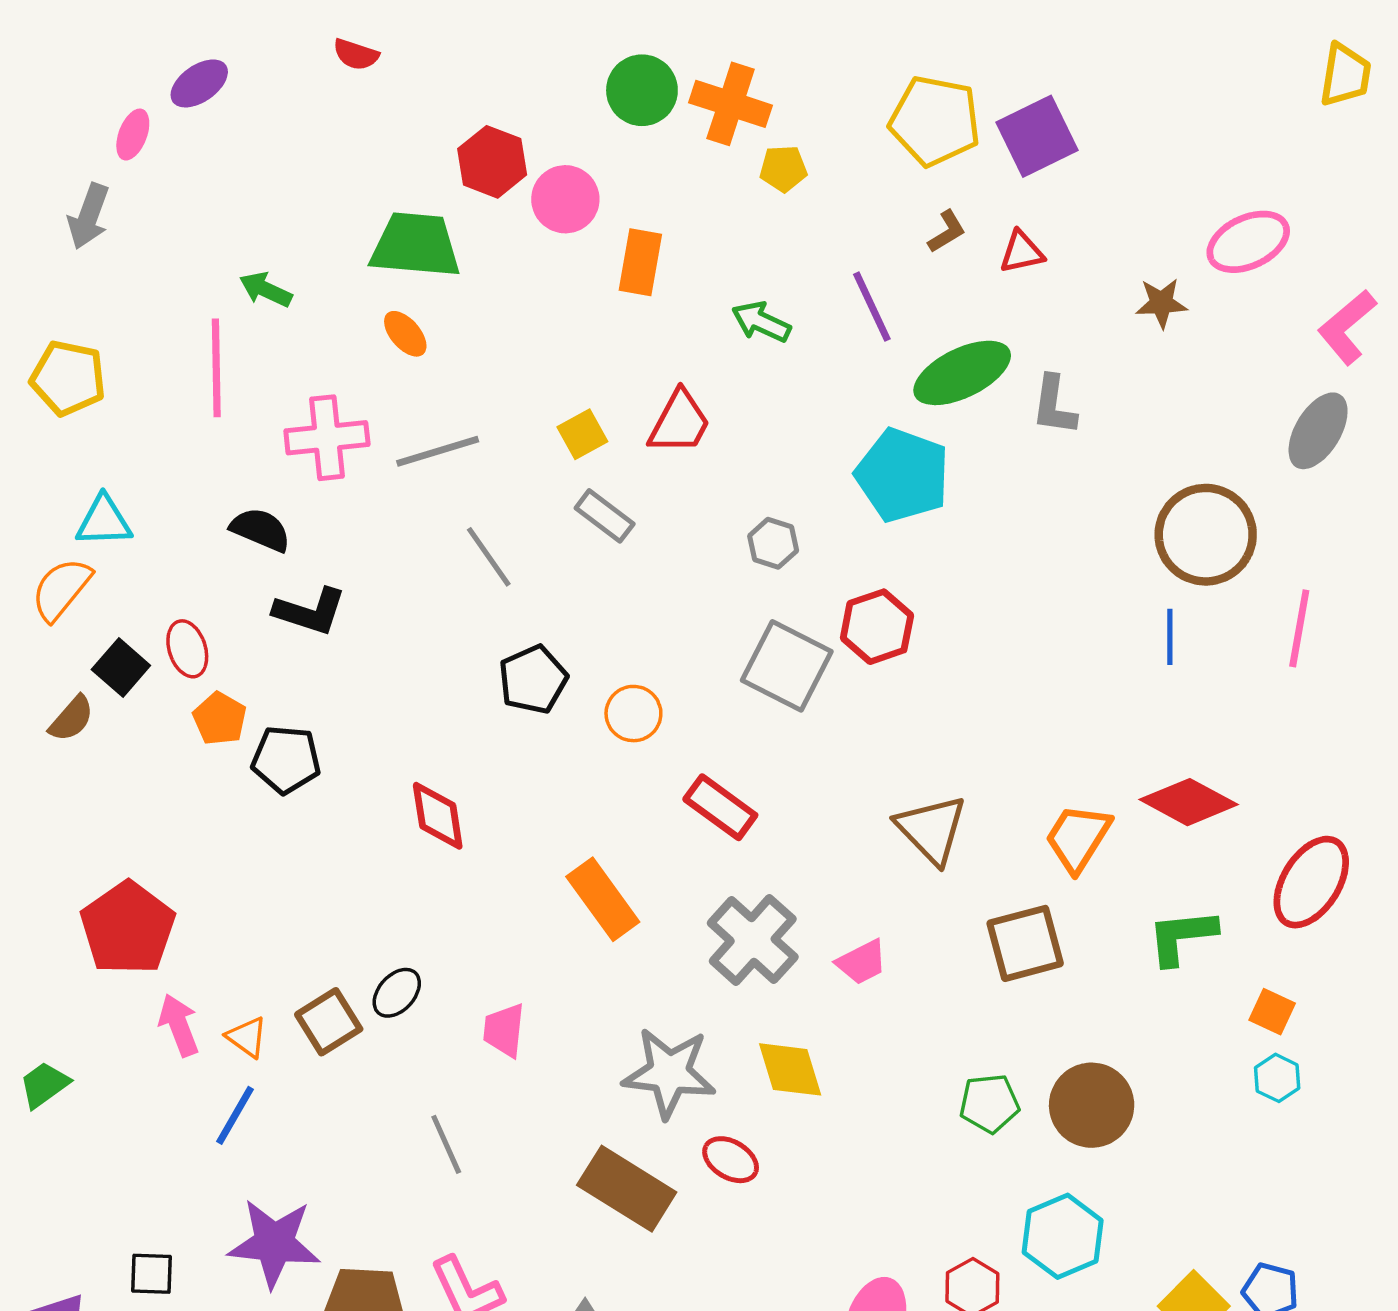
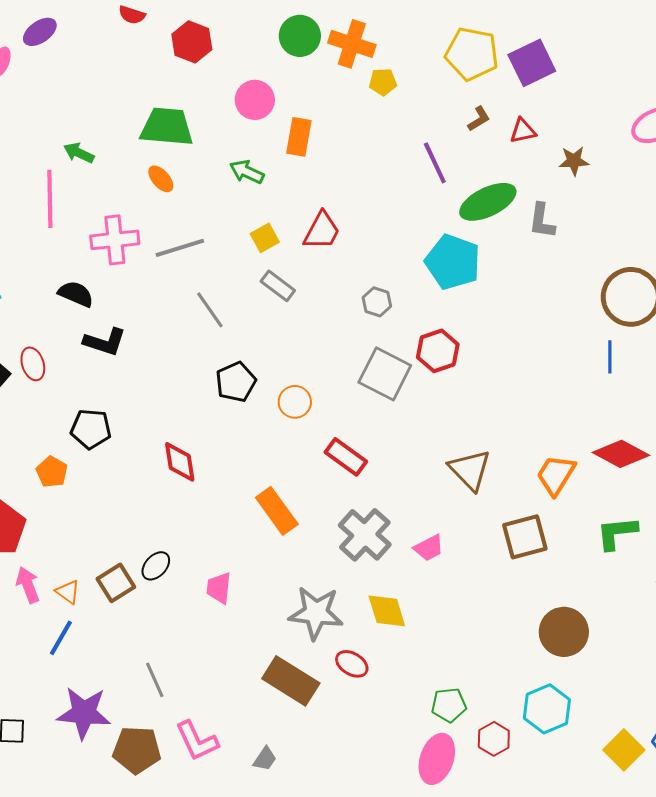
red hexagon: (492, 162) -> (192, 42), moved
brown star: (1161, 303) -> (574, 161), moved
green arrow: (761, 322) -> (247, 172), moved
orange pentagon: (220, 719) -> (52, 472), moved
green pentagon: (989, 1103) -> (449, 705), moved
gray line: (446, 1144) -> (155, 680), moved

